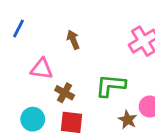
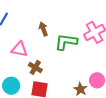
green L-shape: (111, 86) -> (66, 42), moved

